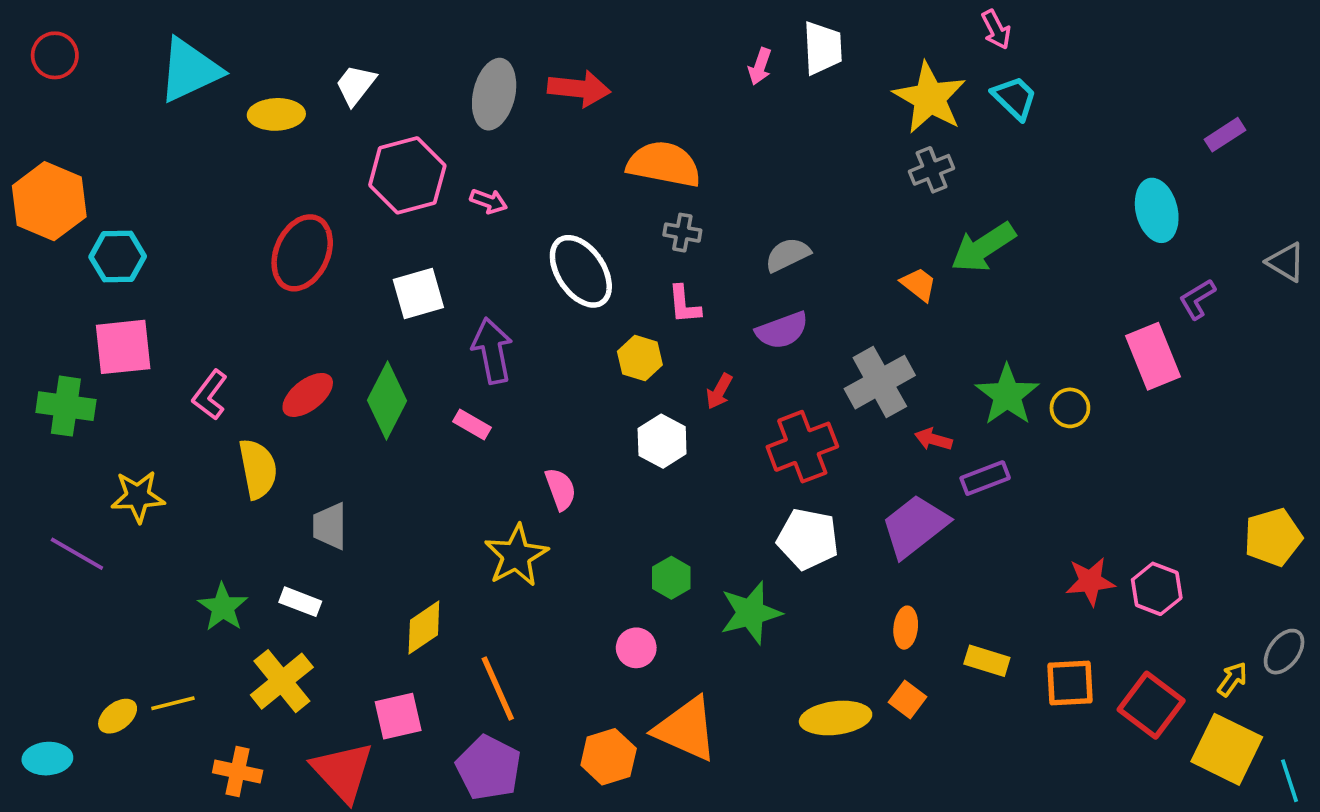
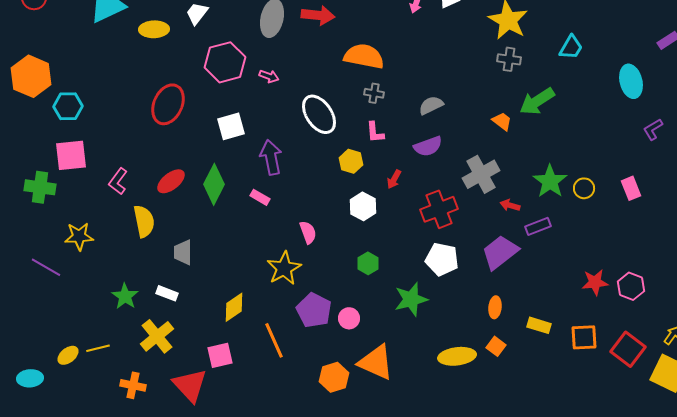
cyan trapezoid: (1015, 98) -> (571, 47), moved, turned 76
gray cross: (932, 170) -> (509, 59), turned 30
pink rectangle: (1153, 356) -> (631, 188), moved, size x0.7
green hexagon: (671, 578) -> (368, 263), moved
purple pentagon: (489, 768) -> (314, 310), moved

